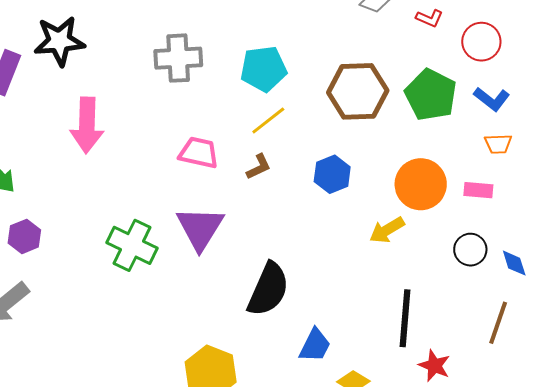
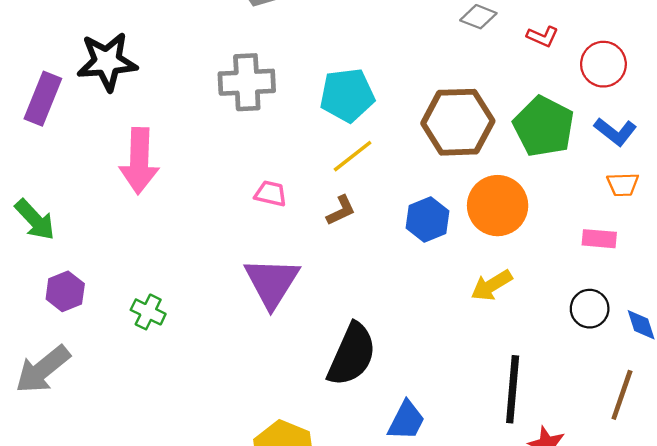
pink trapezoid: (199, 153) -> (271, 194), size x0.7
orange circle: (421, 184) -> (498, 206), moved
green cross: (132, 245) -> (148, 312), moved, size x0.6

